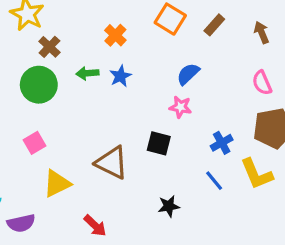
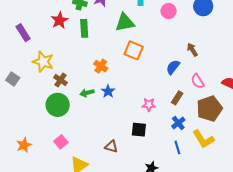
brown rectangle: (214, 25) -> (177, 98), moved
blue semicircle: (188, 74) -> (173, 67), moved
brown triangle: (112, 163) -> (111, 146), size x0.6
blue line: (214, 181) -> (177, 147), turned 32

